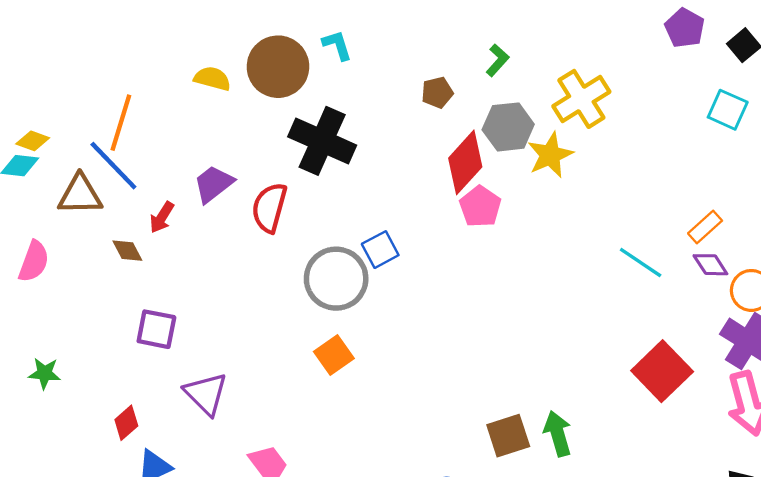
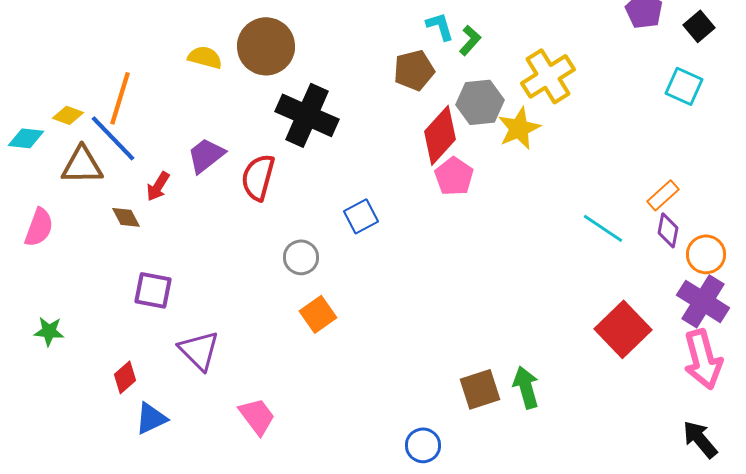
cyan L-shape: (337, 45) -> (440, 26), moved
brown pentagon: (437, 93) -> (414, 70), size x1.4
yellow diamond: (33, 141) -> (68, 115), moved
purple diamond: (710, 265) -> (668, 230), turned 44
gray circle: (336, 279) -> (301, 257), moved, size x0.6

